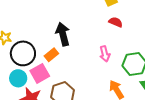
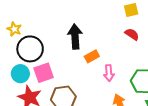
pink arrow: (105, 54) -> (109, 73), moved
orange rectangle: (51, 55) -> (92, 56), moved

